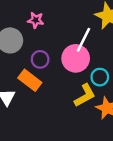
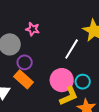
pink circle: (76, 58) -> (62, 80), moved
purple circle: (40, 59) -> (25, 62), moved

